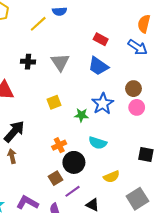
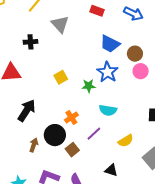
gray triangle: (60, 62) -> (60, 24), moved
blue trapezoid: (98, 66) -> (110, 44), moved
brown arrow: (12, 156) -> (34, 145), moved, turned 40
black circle: (74, 162) -> (55, 135), moved
purple line: (72, 191) -> (94, 134), moved

